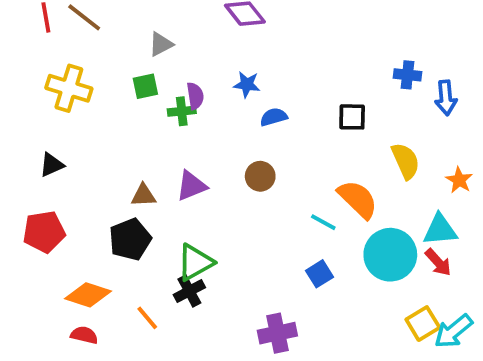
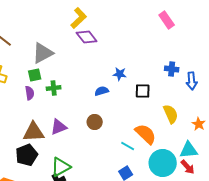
gray triangle: (161, 44) -> (43, 53), size x1.6
blue star: (247, 84) -> (120, 74), moved
purple semicircle: (195, 96) -> (30, 93), moved
brown triangle: (143, 195) -> (34, 132), size x1.6

